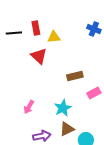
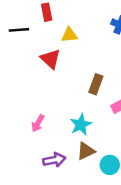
red rectangle: (36, 28) -> (47, 12), moved
brown rectangle: (75, 76) -> (96, 84), turned -56

